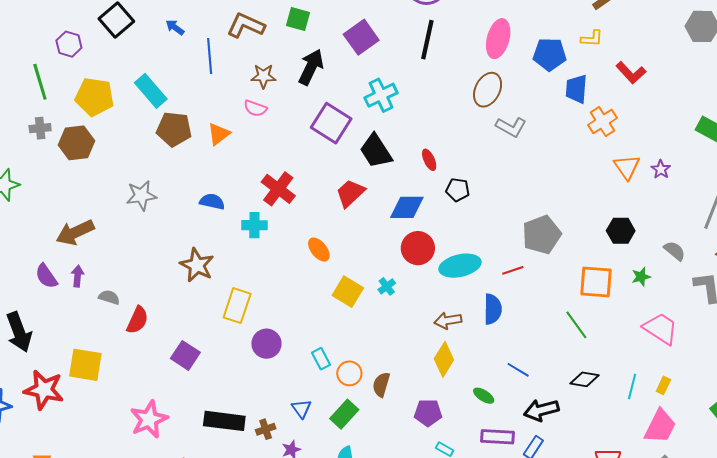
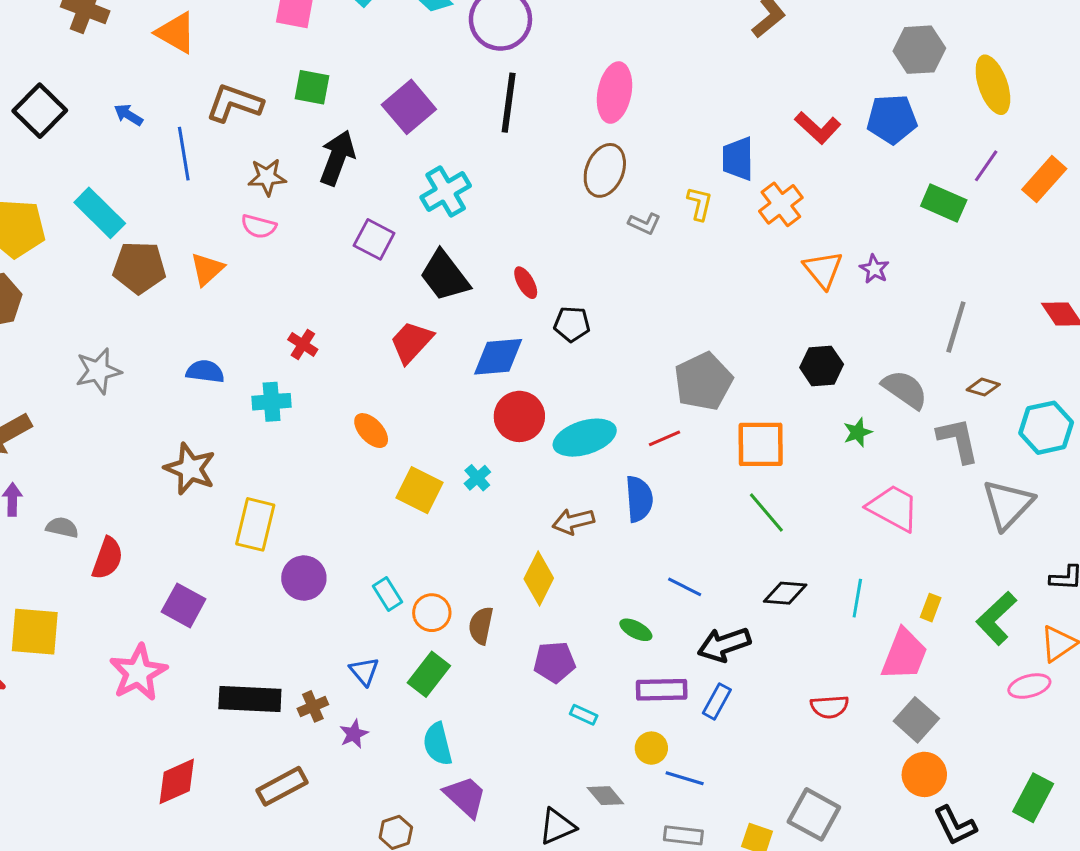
yellow L-shape: (592, 39) -> (700, 204), moved, turned -75
blue pentagon: (550, 54) -> (892, 119), moved
purple square: (331, 123) -> (374, 239), size x0.7
gray L-shape: (511, 127) -> (644, 223), size x0.7
red cross: (278, 189) -> (303, 344), size x0.6
gray semicircle: (675, 251) -> (905, 389), size x1.4
orange square: (596, 282) -> (761, 444), moved
yellow diamond: (444, 359) -> (539, 579), moved
yellow rectangle: (663, 385) -> (931, 608), moved
pink star: (149, 419) -> (138, 673), moved

